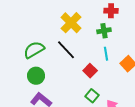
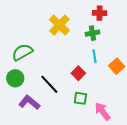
black line: (66, 50) -> (49, 84), moved
green circle: (36, 76) -> (15, 78), moved
green square: (92, 96) -> (80, 98), turned -32

